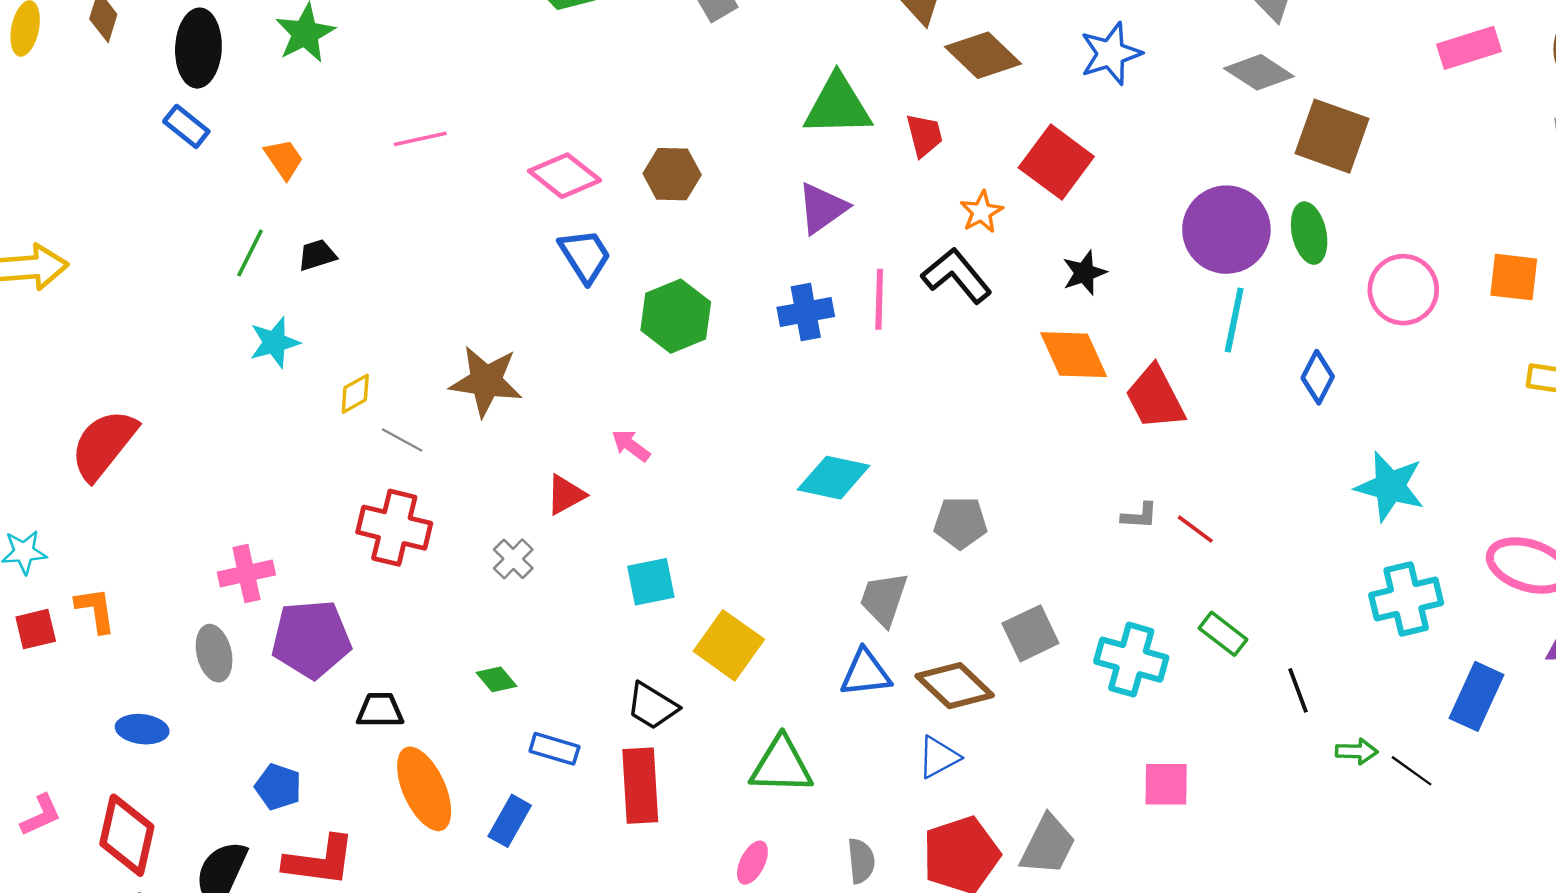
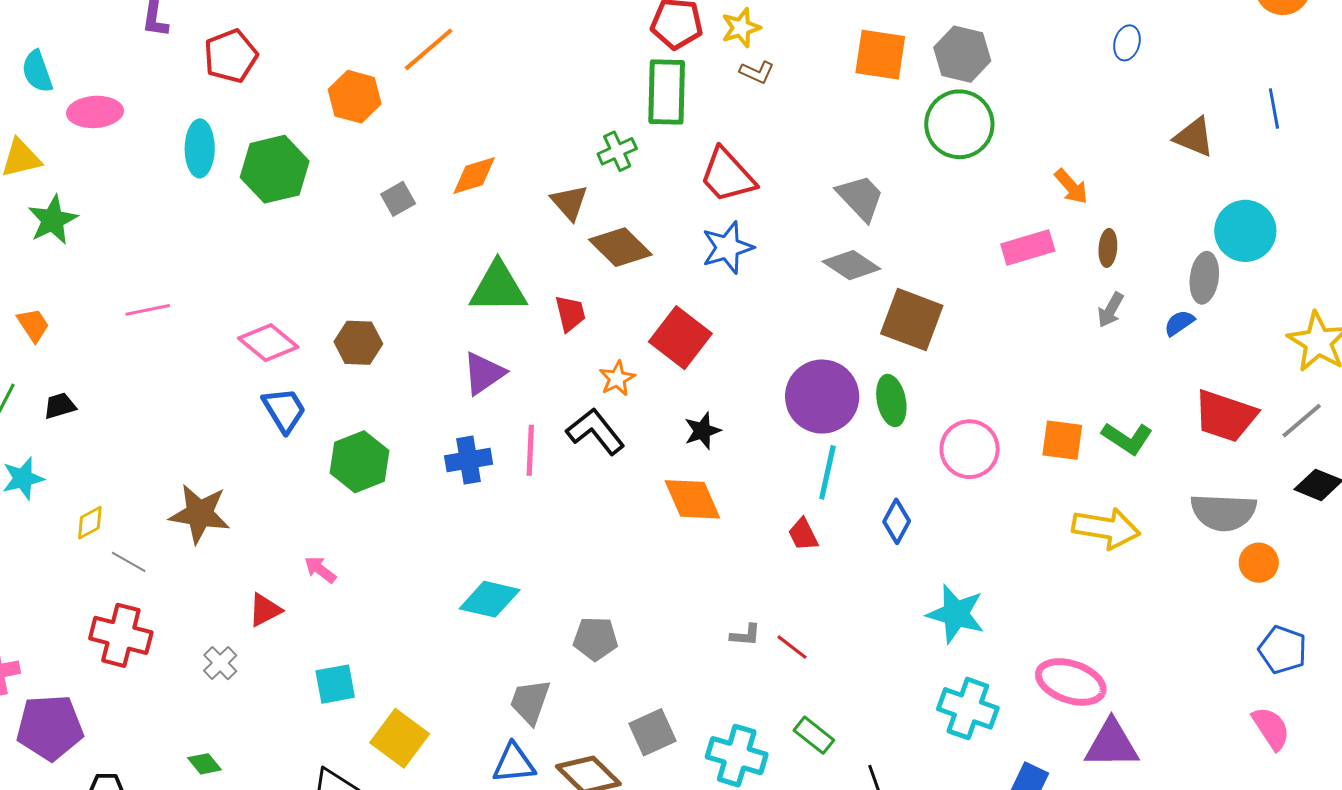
red trapezoid: (1155, 398) -> (803, 534), moved, size x0.6
cyan cross: (1406, 599) -> (968, 708), turned 32

